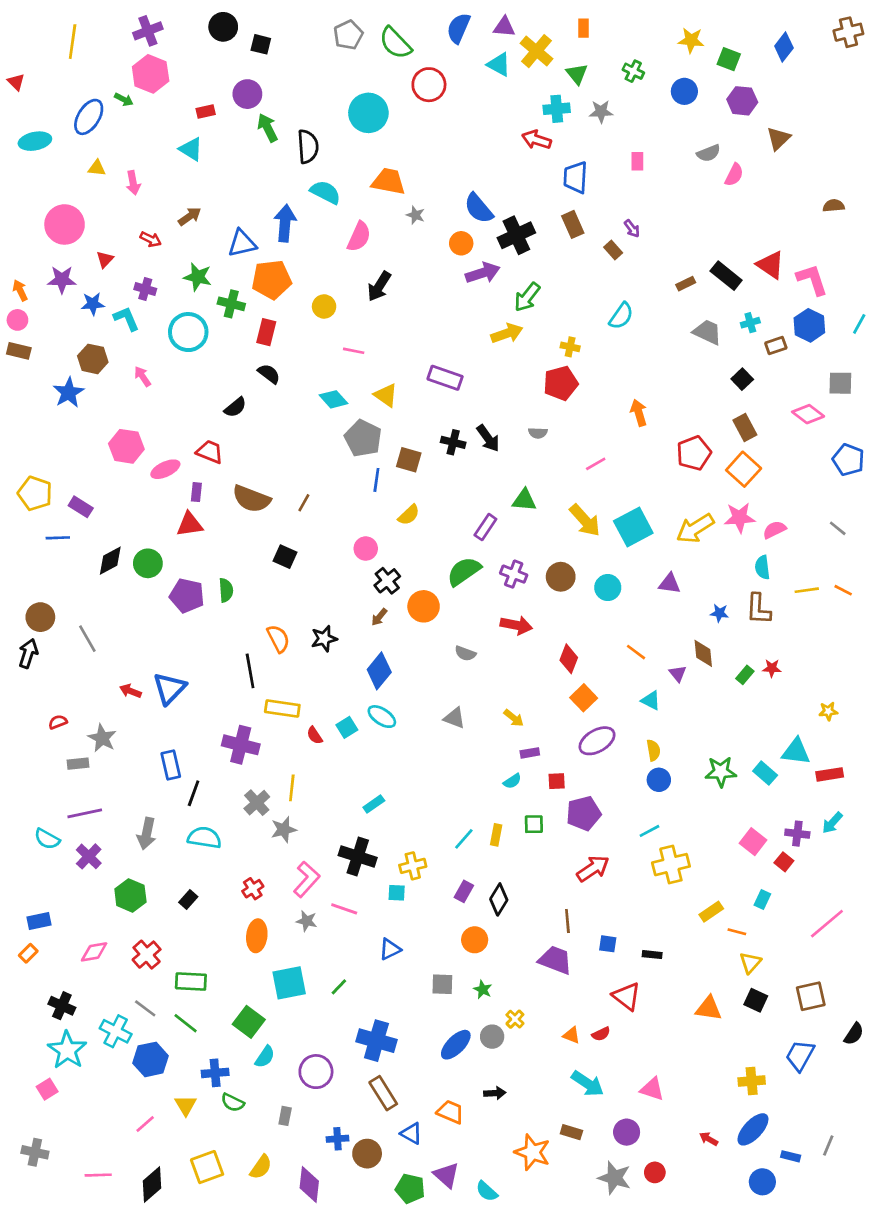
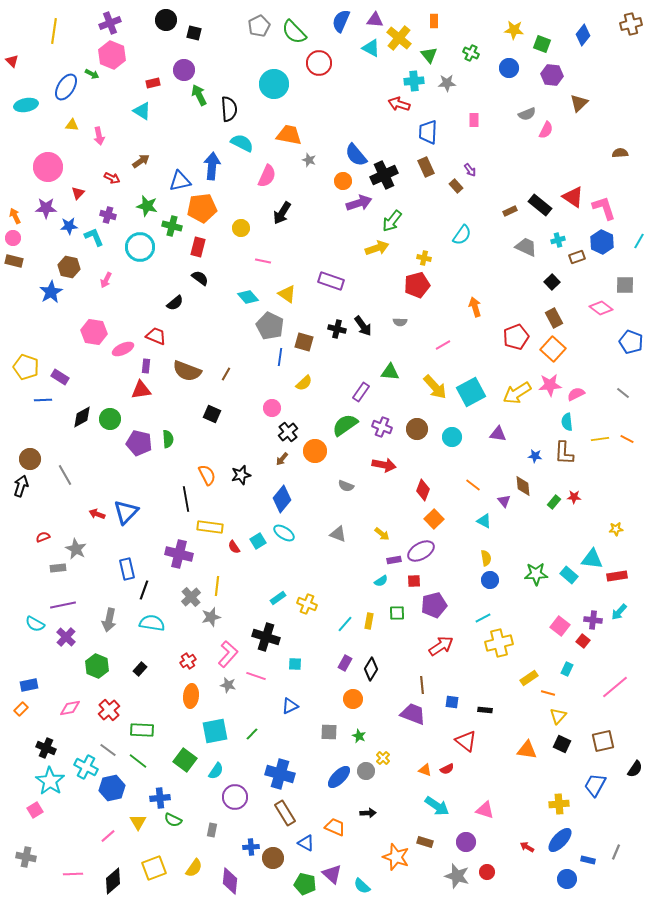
pink arrow: (143, 376) -> (106, 280), turned -119
purple ellipse: (597, 741) -> (421, 551), moved
yellow cross: (413, 866) -> (307, 604), moved, turned 36
cyan semicircle: (265, 1057) -> (216, 771), moved

